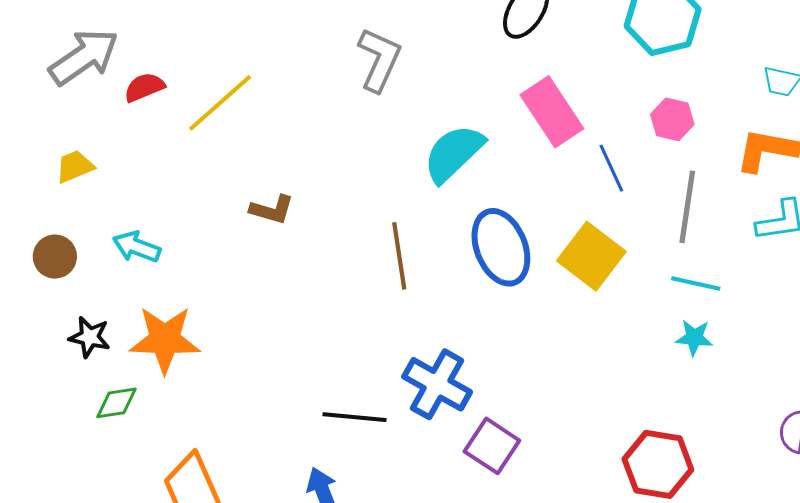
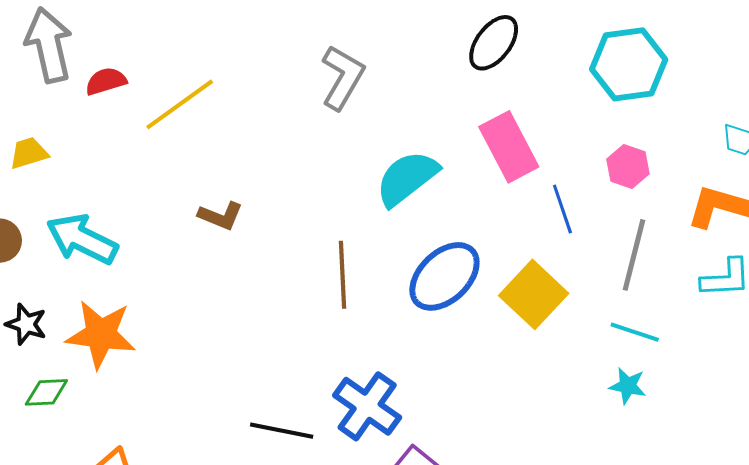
gray arrow: (84, 57) -> (49, 45), turned -74
cyan arrow: (137, 247) -> (82, 239), size x1.5
blue ellipse: (501, 247) -> (444, 276), turned 62

